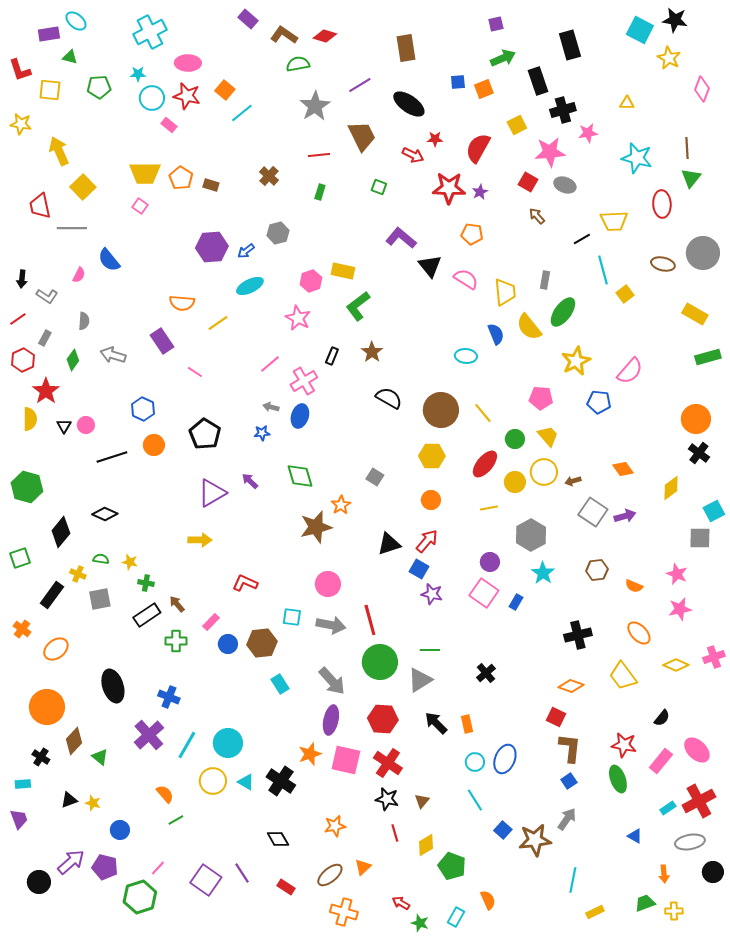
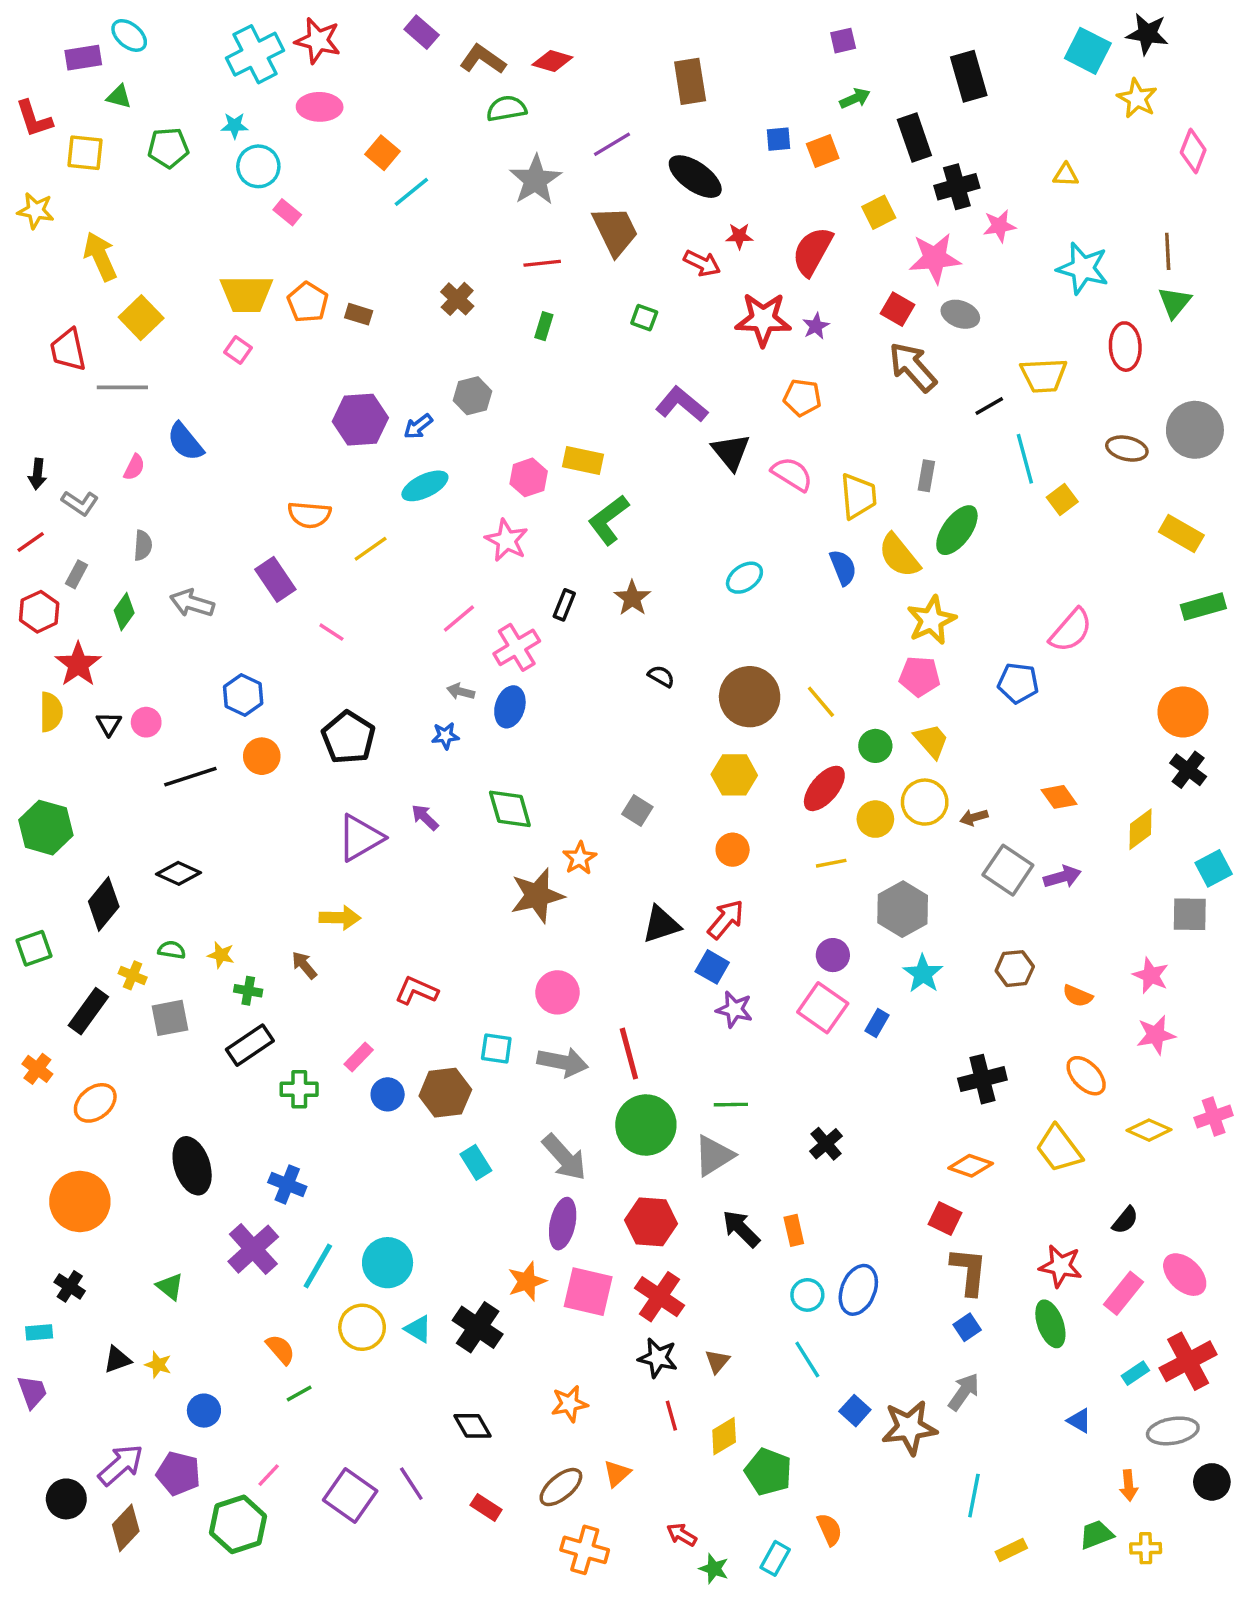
green arrow: (503, 58) -> (855, 98), size x0.7
red star: (187, 96) -> (318, 41), moved
brown arrow: (537, 216) -> (913, 367), size x1.8
cyan ellipse: (466, 356) -> (744, 578), moved, turned -40
yellow star: (576, 361) -> (931, 620), moved
black semicircle: (389, 398) -> (661, 676), size x0.6
brown arrow: (177, 604) -> (304, 965), moved
brown diamond: (74, 741) -> (126, 1528), moved

